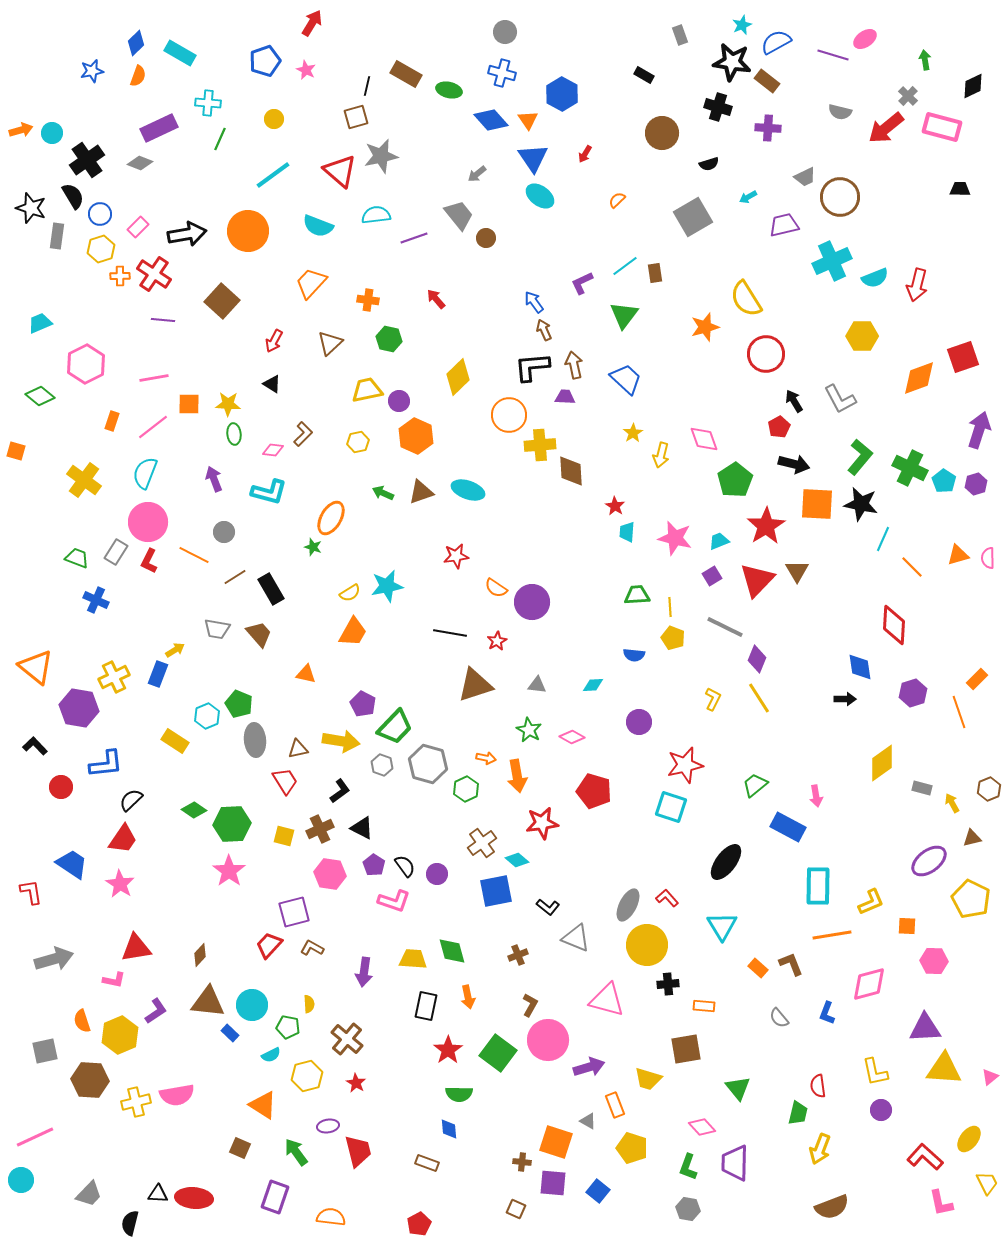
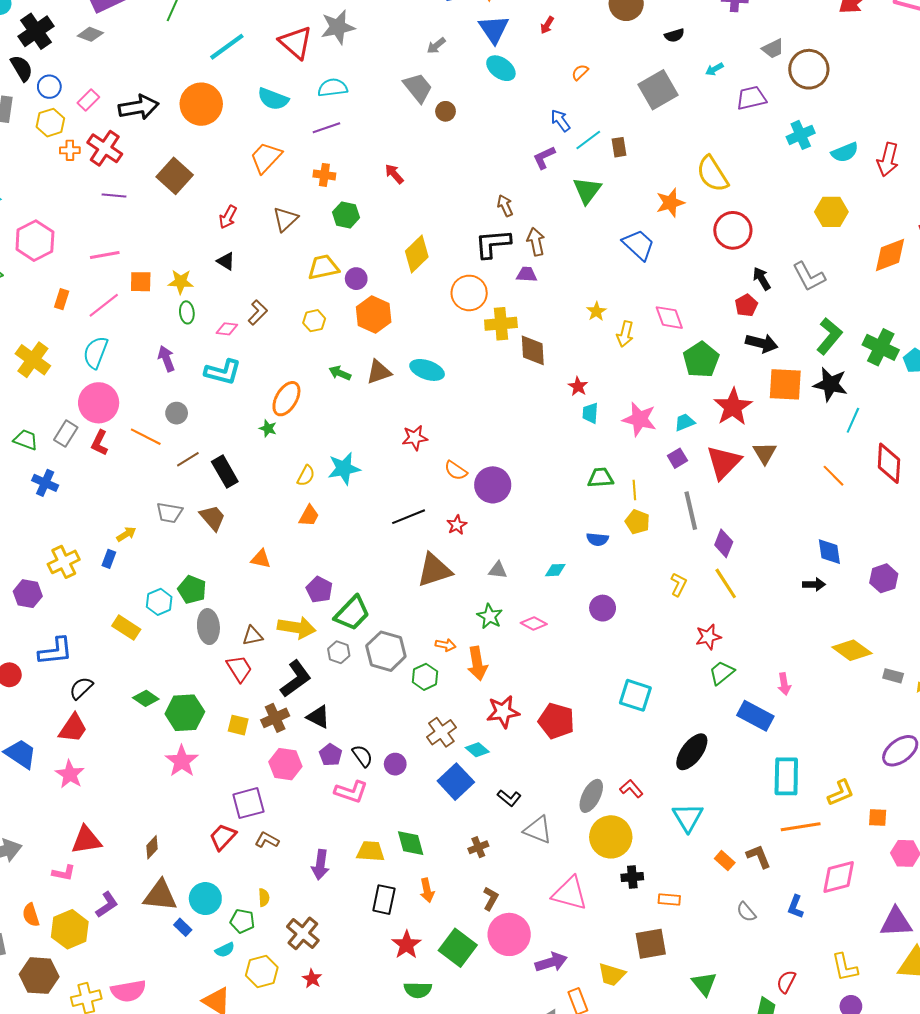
purple line: (414, 238) -> (326, 128), moved
cyan cross: (832, 261) -> (801, 135), size x0.7
blue arrow: (534, 302) -> (560, 121), moved
blue trapezoid: (626, 379) -> (638, 245), moved
orange line: (912, 567) -> (833, 476), moved
yellow semicircle: (350, 593) -> (306, 476), turned -30
red diamond: (894, 625) -> (889, 463), moved
gray line: (725, 627) -> (691, 511), turned 51
orange trapezoid: (353, 632) -> (309, 516), size x0.7
black line: (450, 633) -> (409, 517), turned -32
blue rectangle: (158, 674) -> (109, 559), size x0.7
purple hexagon: (79, 708) -> (28, 594), size x0.7
yellow diamond: (882, 763) -> (852, 650), turned 72
red star: (685, 765) -> (708, 637), moved, size x0.7
black L-shape: (340, 791) -> (296, 679), size x1.5
red pentagon: (594, 791) -> (556, 721), moved
blue square: (496, 891) -> (456, 782), turned -32
red semicircle: (818, 1086) -> (786, 982), turned 35

